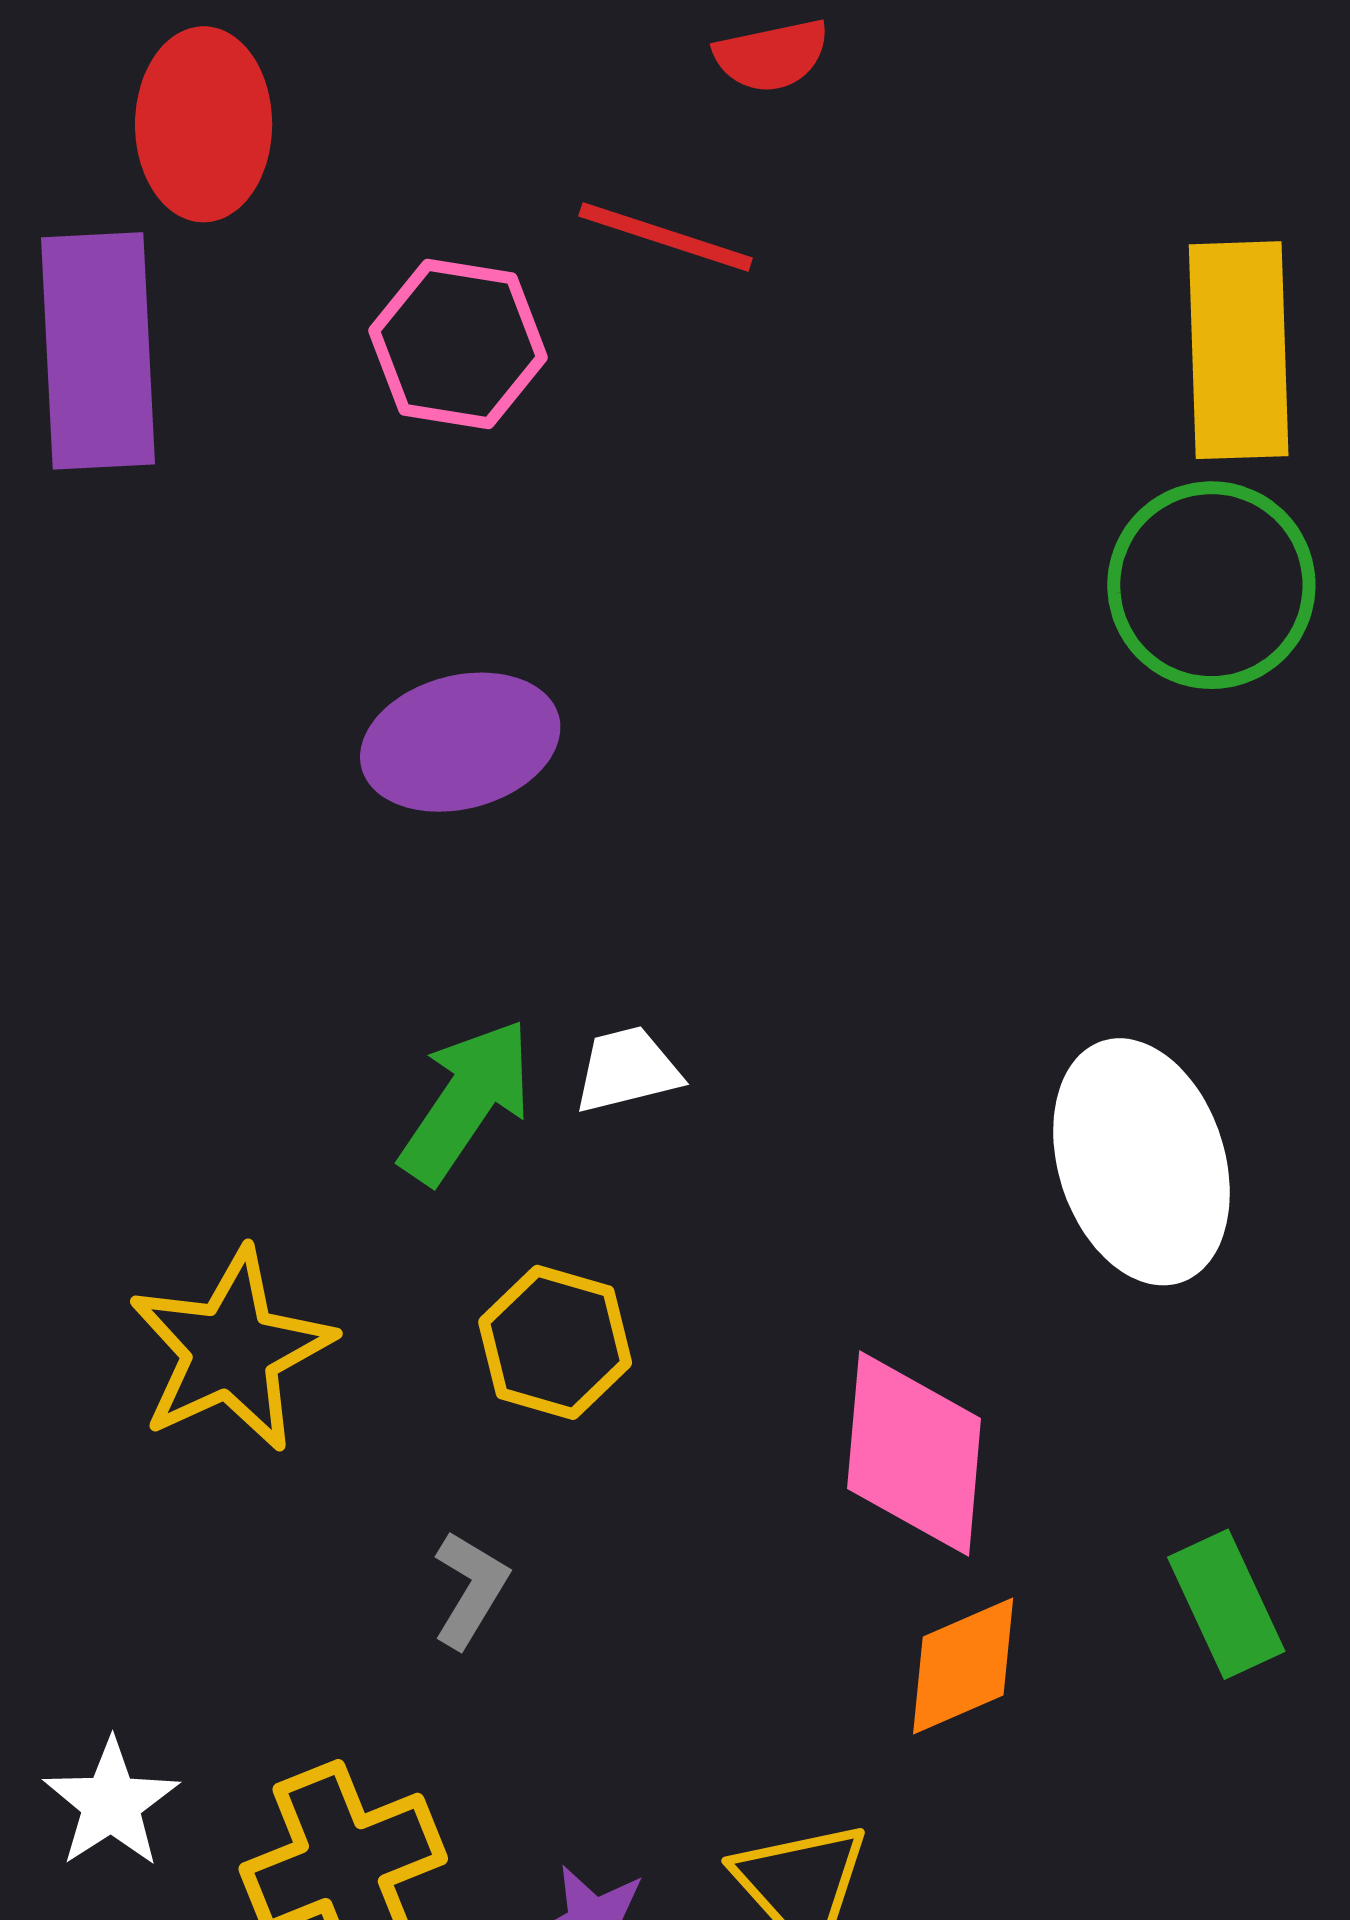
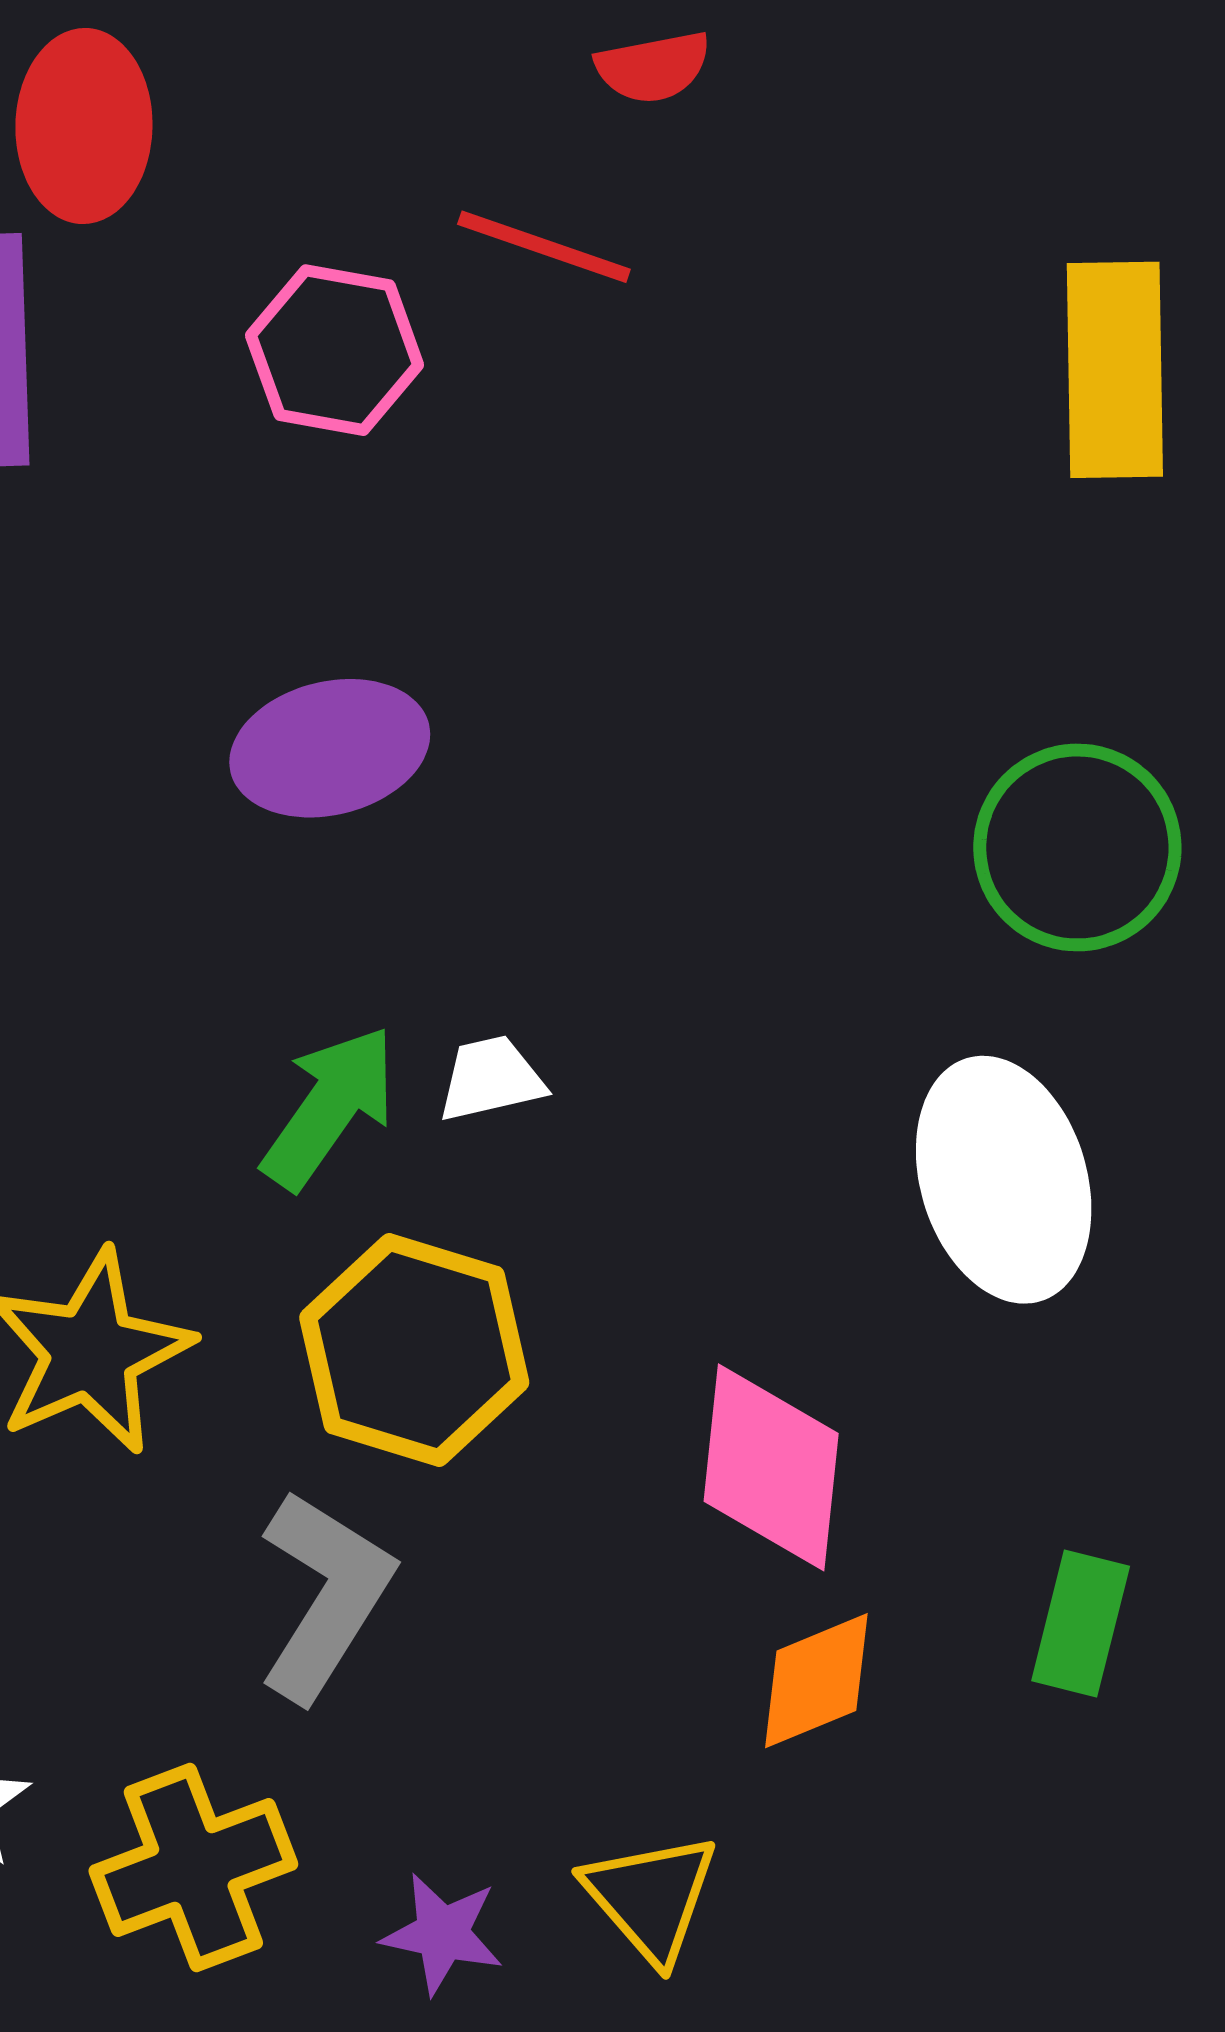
green circle: (1211, 585) -> (1077, 847), moved
yellow hexagon: (555, 1342) -> (414, 1350), size x1.5
gray L-shape: (470, 1589) -> (325, 1595), size x1.8
green rectangle: (1226, 1604) -> (1081, 1624), turned 38

